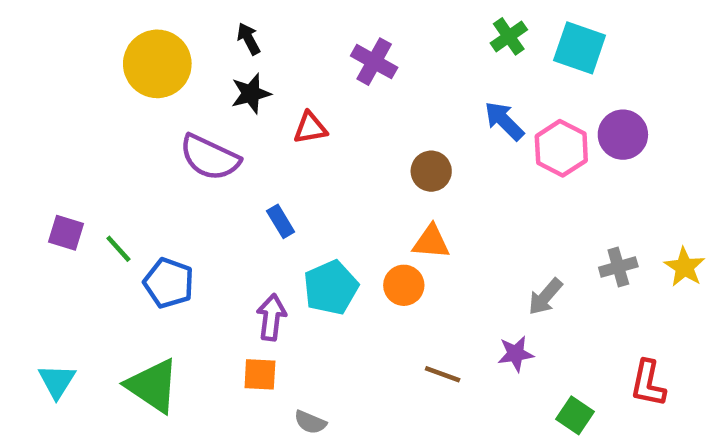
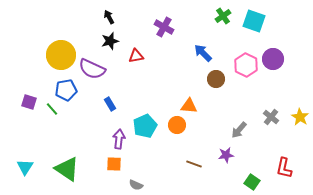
yellow circle: (157, 64) -> (61, 55), moved
blue arrow: (504, 121) -> (203, 53), moved
brown circle: (431, 171) -> (216, 79), moved
blue rectangle: (281, 221) -> (110, 104), moved
gray cross: (618, 267) -> (271, 117), turned -35
blue pentagon: (169, 283) -> (66, 90), moved, turned -30

